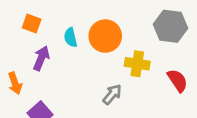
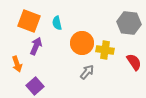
orange square: (32, 24) -> (29, 21), size x1.6
orange circle: (105, 36) -> (82, 43), moved
cyan semicircle: (70, 37) -> (57, 23), moved

